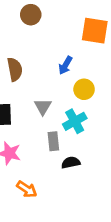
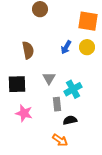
yellow circle: (84, 89) -> (87, 47), moved
orange arrow: (27, 189) -> (60, 140), moved

